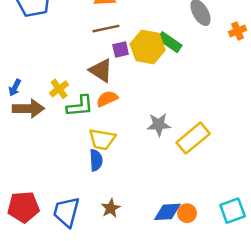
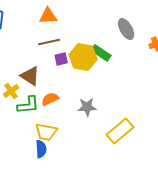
brown triangle: (101, 70) -> (30, 76), moved
gray star: (159, 125) -> (87, 107), moved

